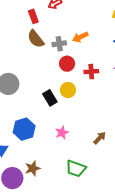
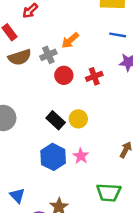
brown semicircle: (36, 39) -> (20, 57), turned -54
yellow circle: (68, 90) -> (78, 119), moved
blue hexagon: (24, 129) -> (53, 157), moved

